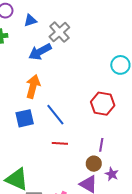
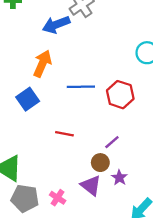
blue line: (55, 115) -> (81, 87), moved, turned -60
blue square: (25, 118) -> (28, 99), turned -30
purple line: (101, 145) -> (112, 142), turned 32

